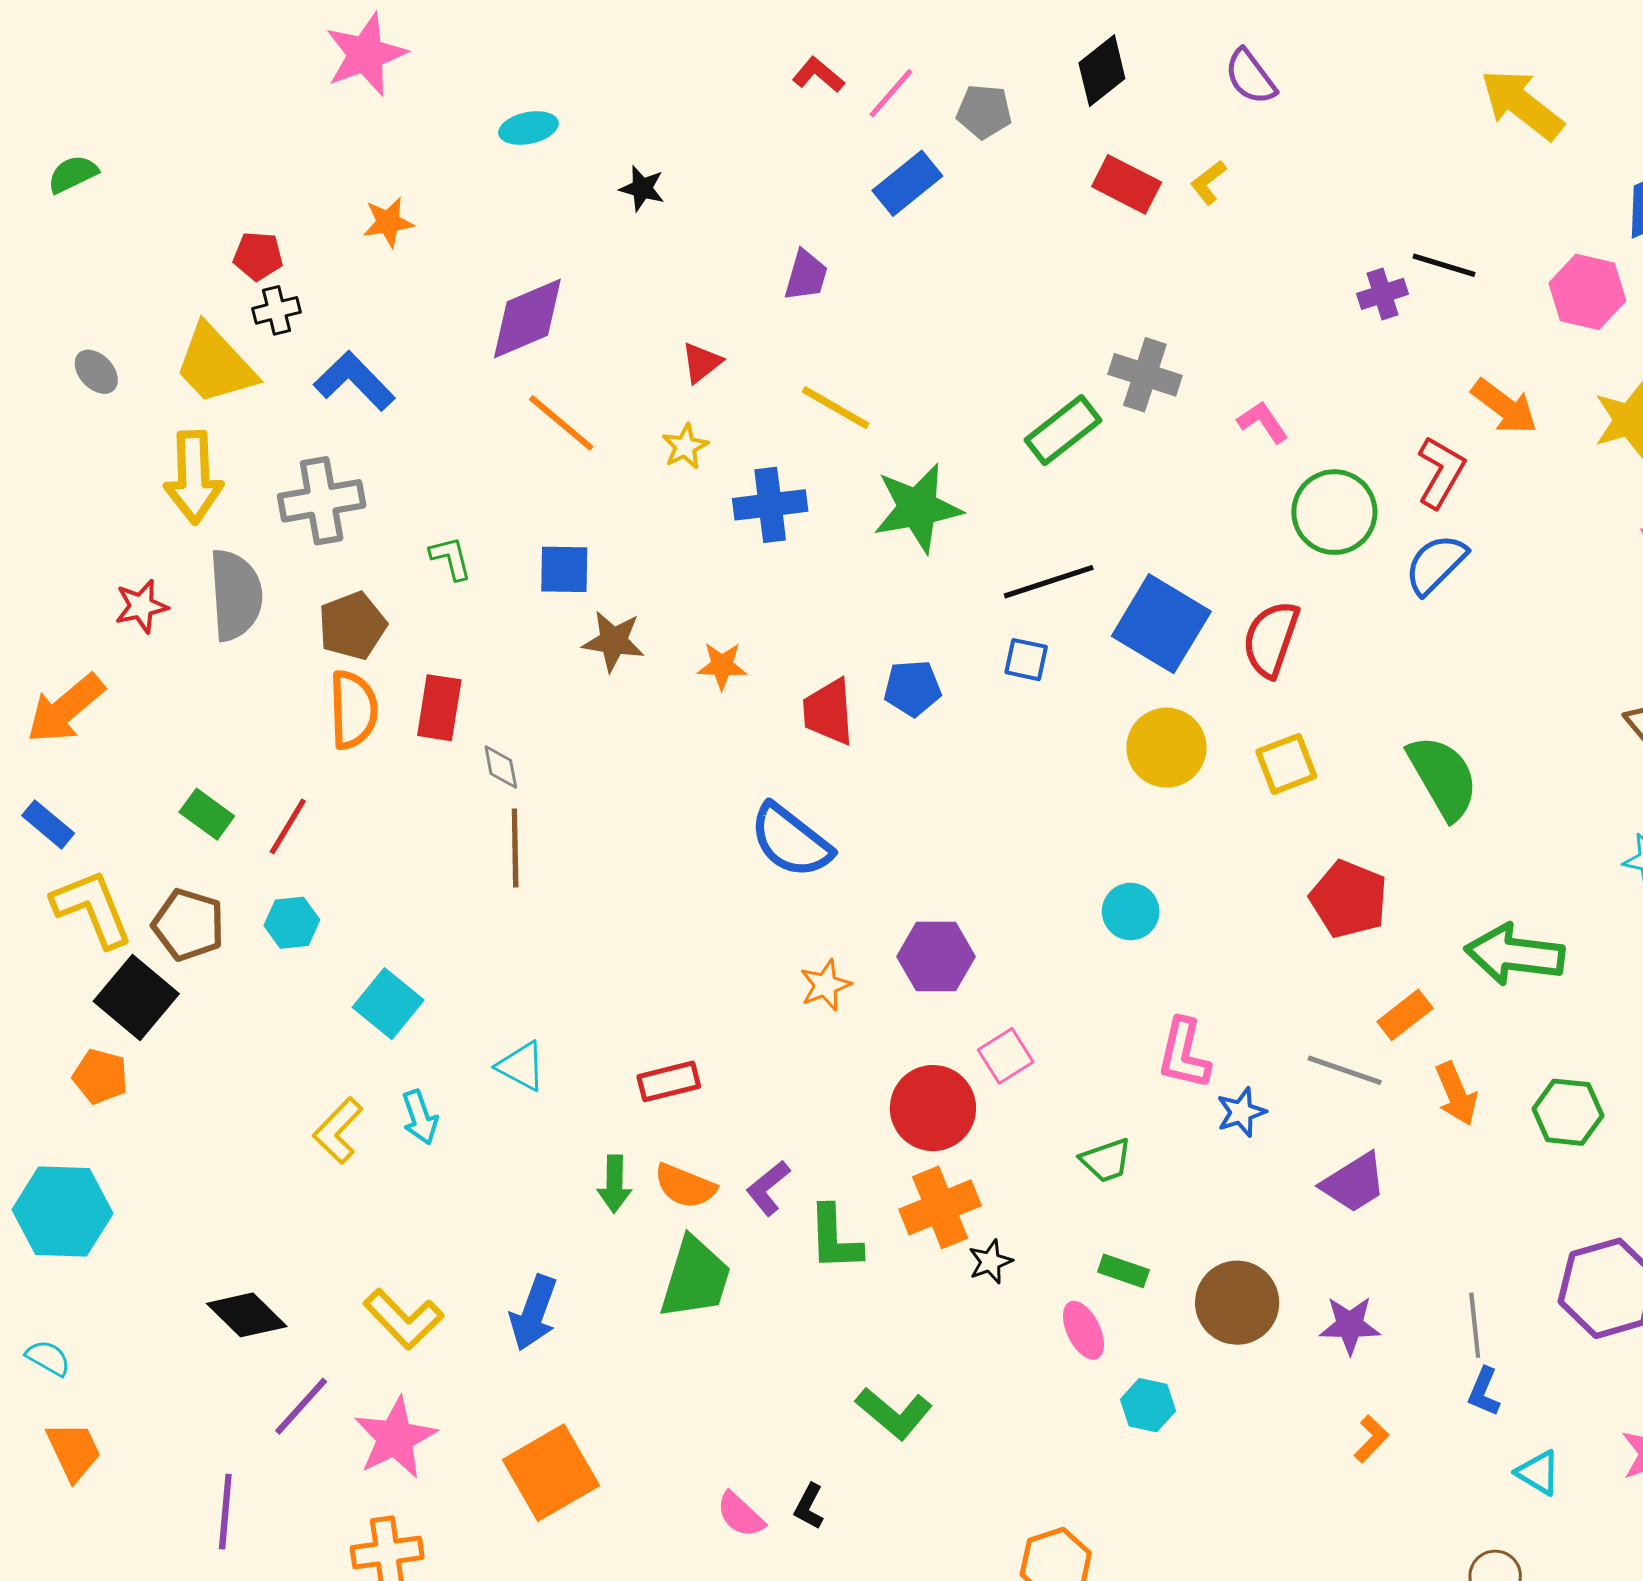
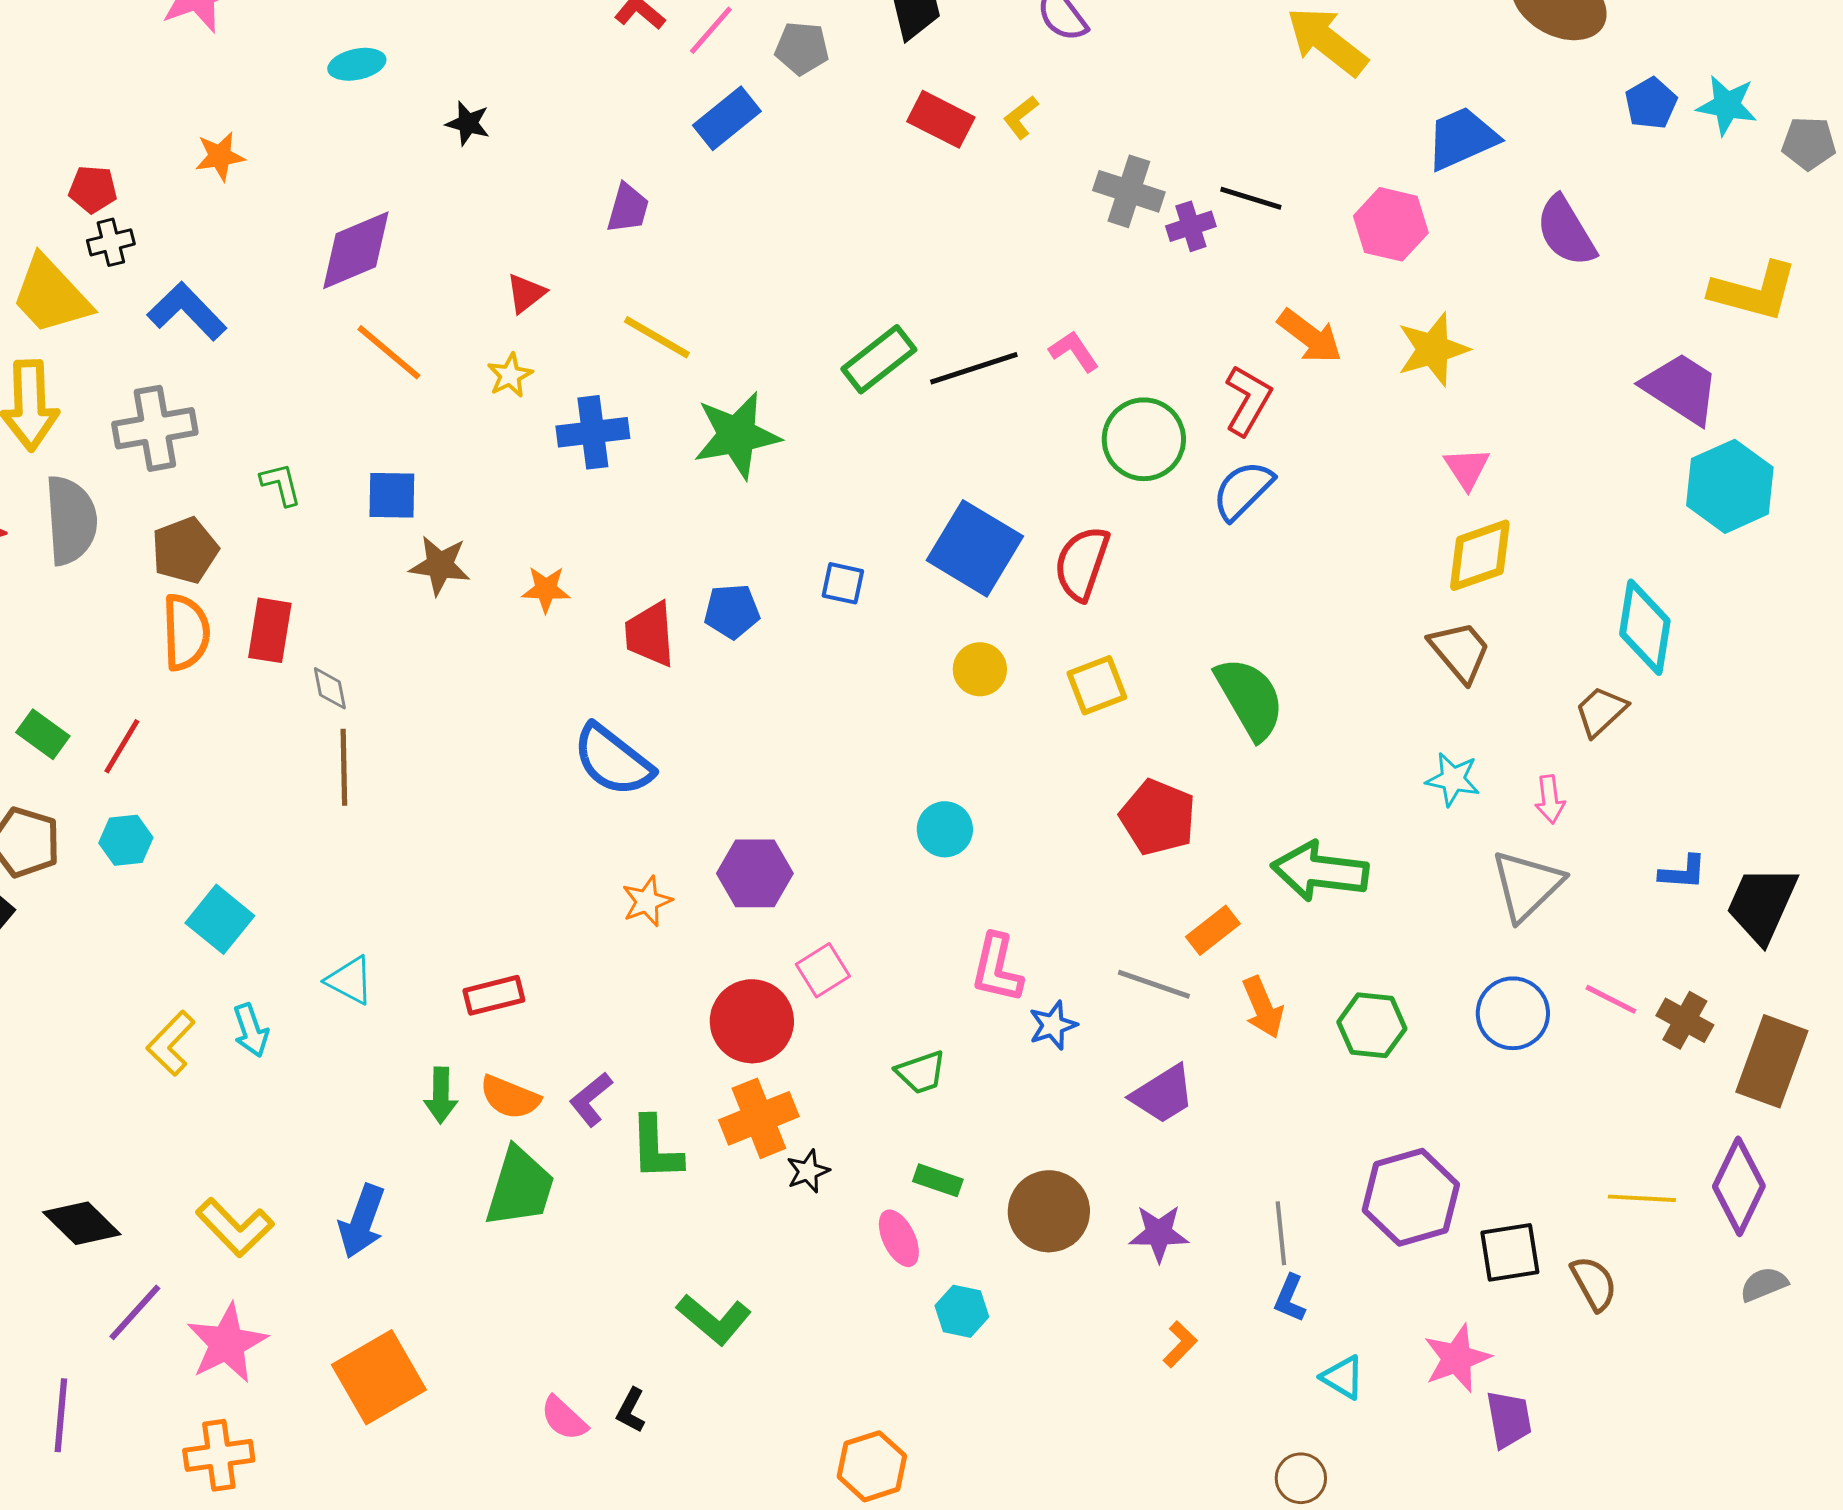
gray cross: (1145, 375) -> (1129, 191), moved
black line: (1049, 582) -> (974, 368), moved
yellow circle: (1166, 748) -> (980, 669), size x0.7

